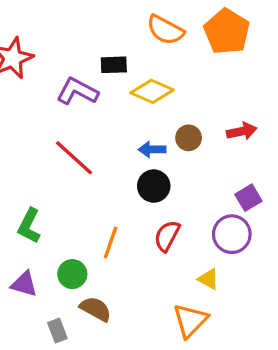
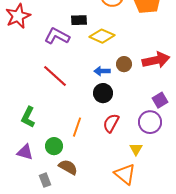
red arrow: (242, 131) -> (156, 60), size x1.5
yellow triangle: (209, 279) -> (136, 149), turned 32
orange triangle: (190, 321) -> (125, 174), turned -35

